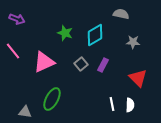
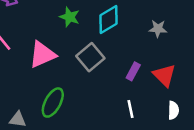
gray square: (81, 64) -> (90, 57), size x1.5
purple rectangle: (103, 65) -> (133, 71), moved
white semicircle: (130, 105) -> (173, 110), moved

